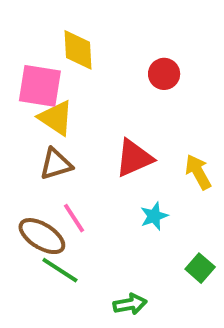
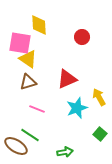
yellow arrow: (198, 172) -> (99, 97), moved
cyan star: (154, 216) -> (77, 108), size x1.5
pink line: (74, 218) -> (37, 109), turned -35
brown ellipse: (42, 236) -> (16, 146), moved

